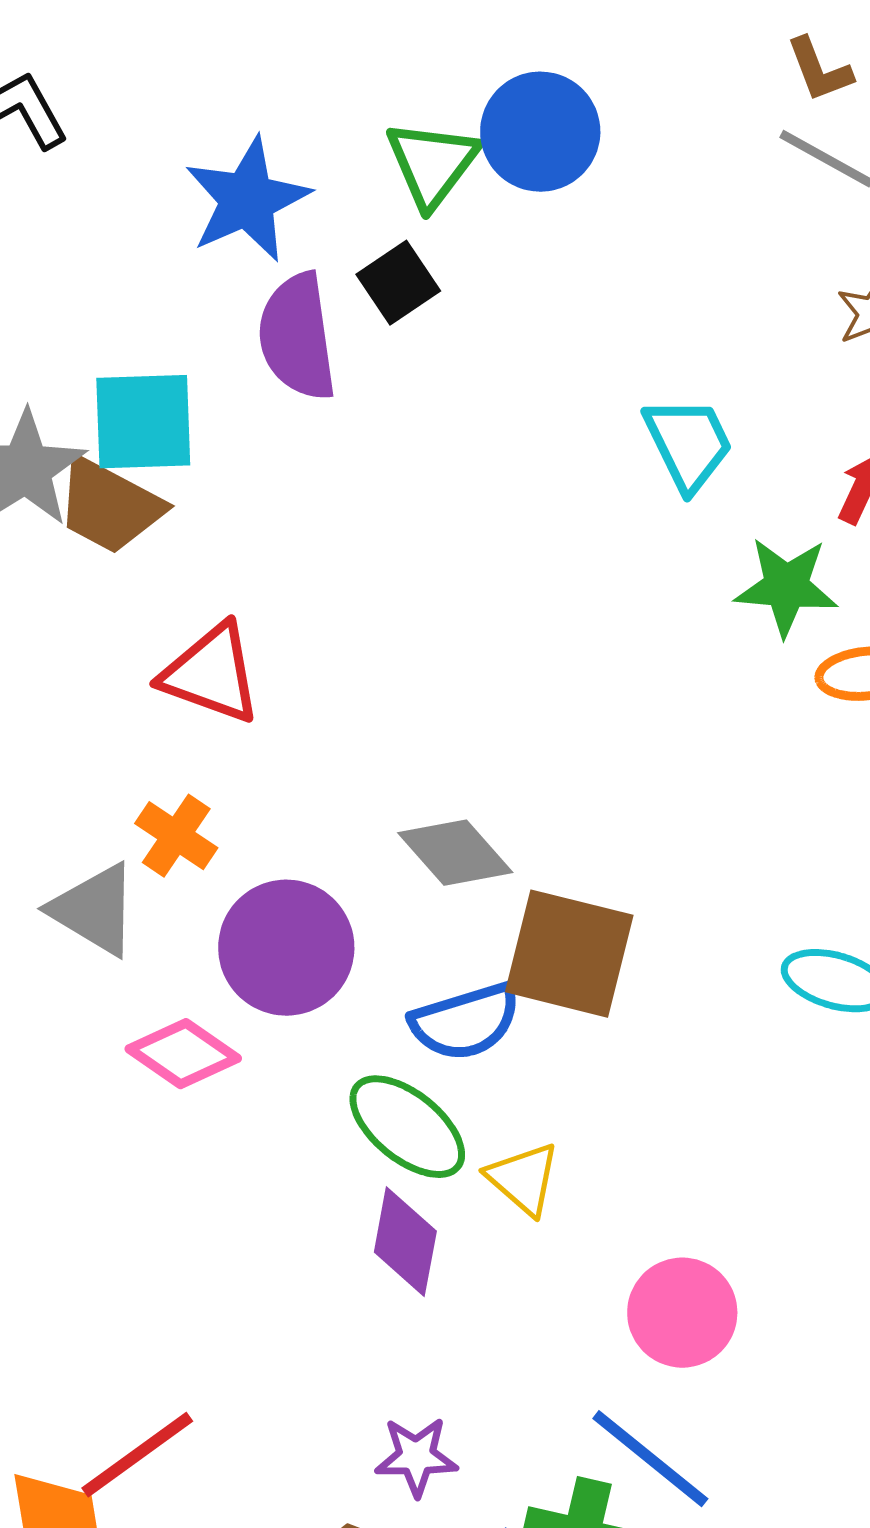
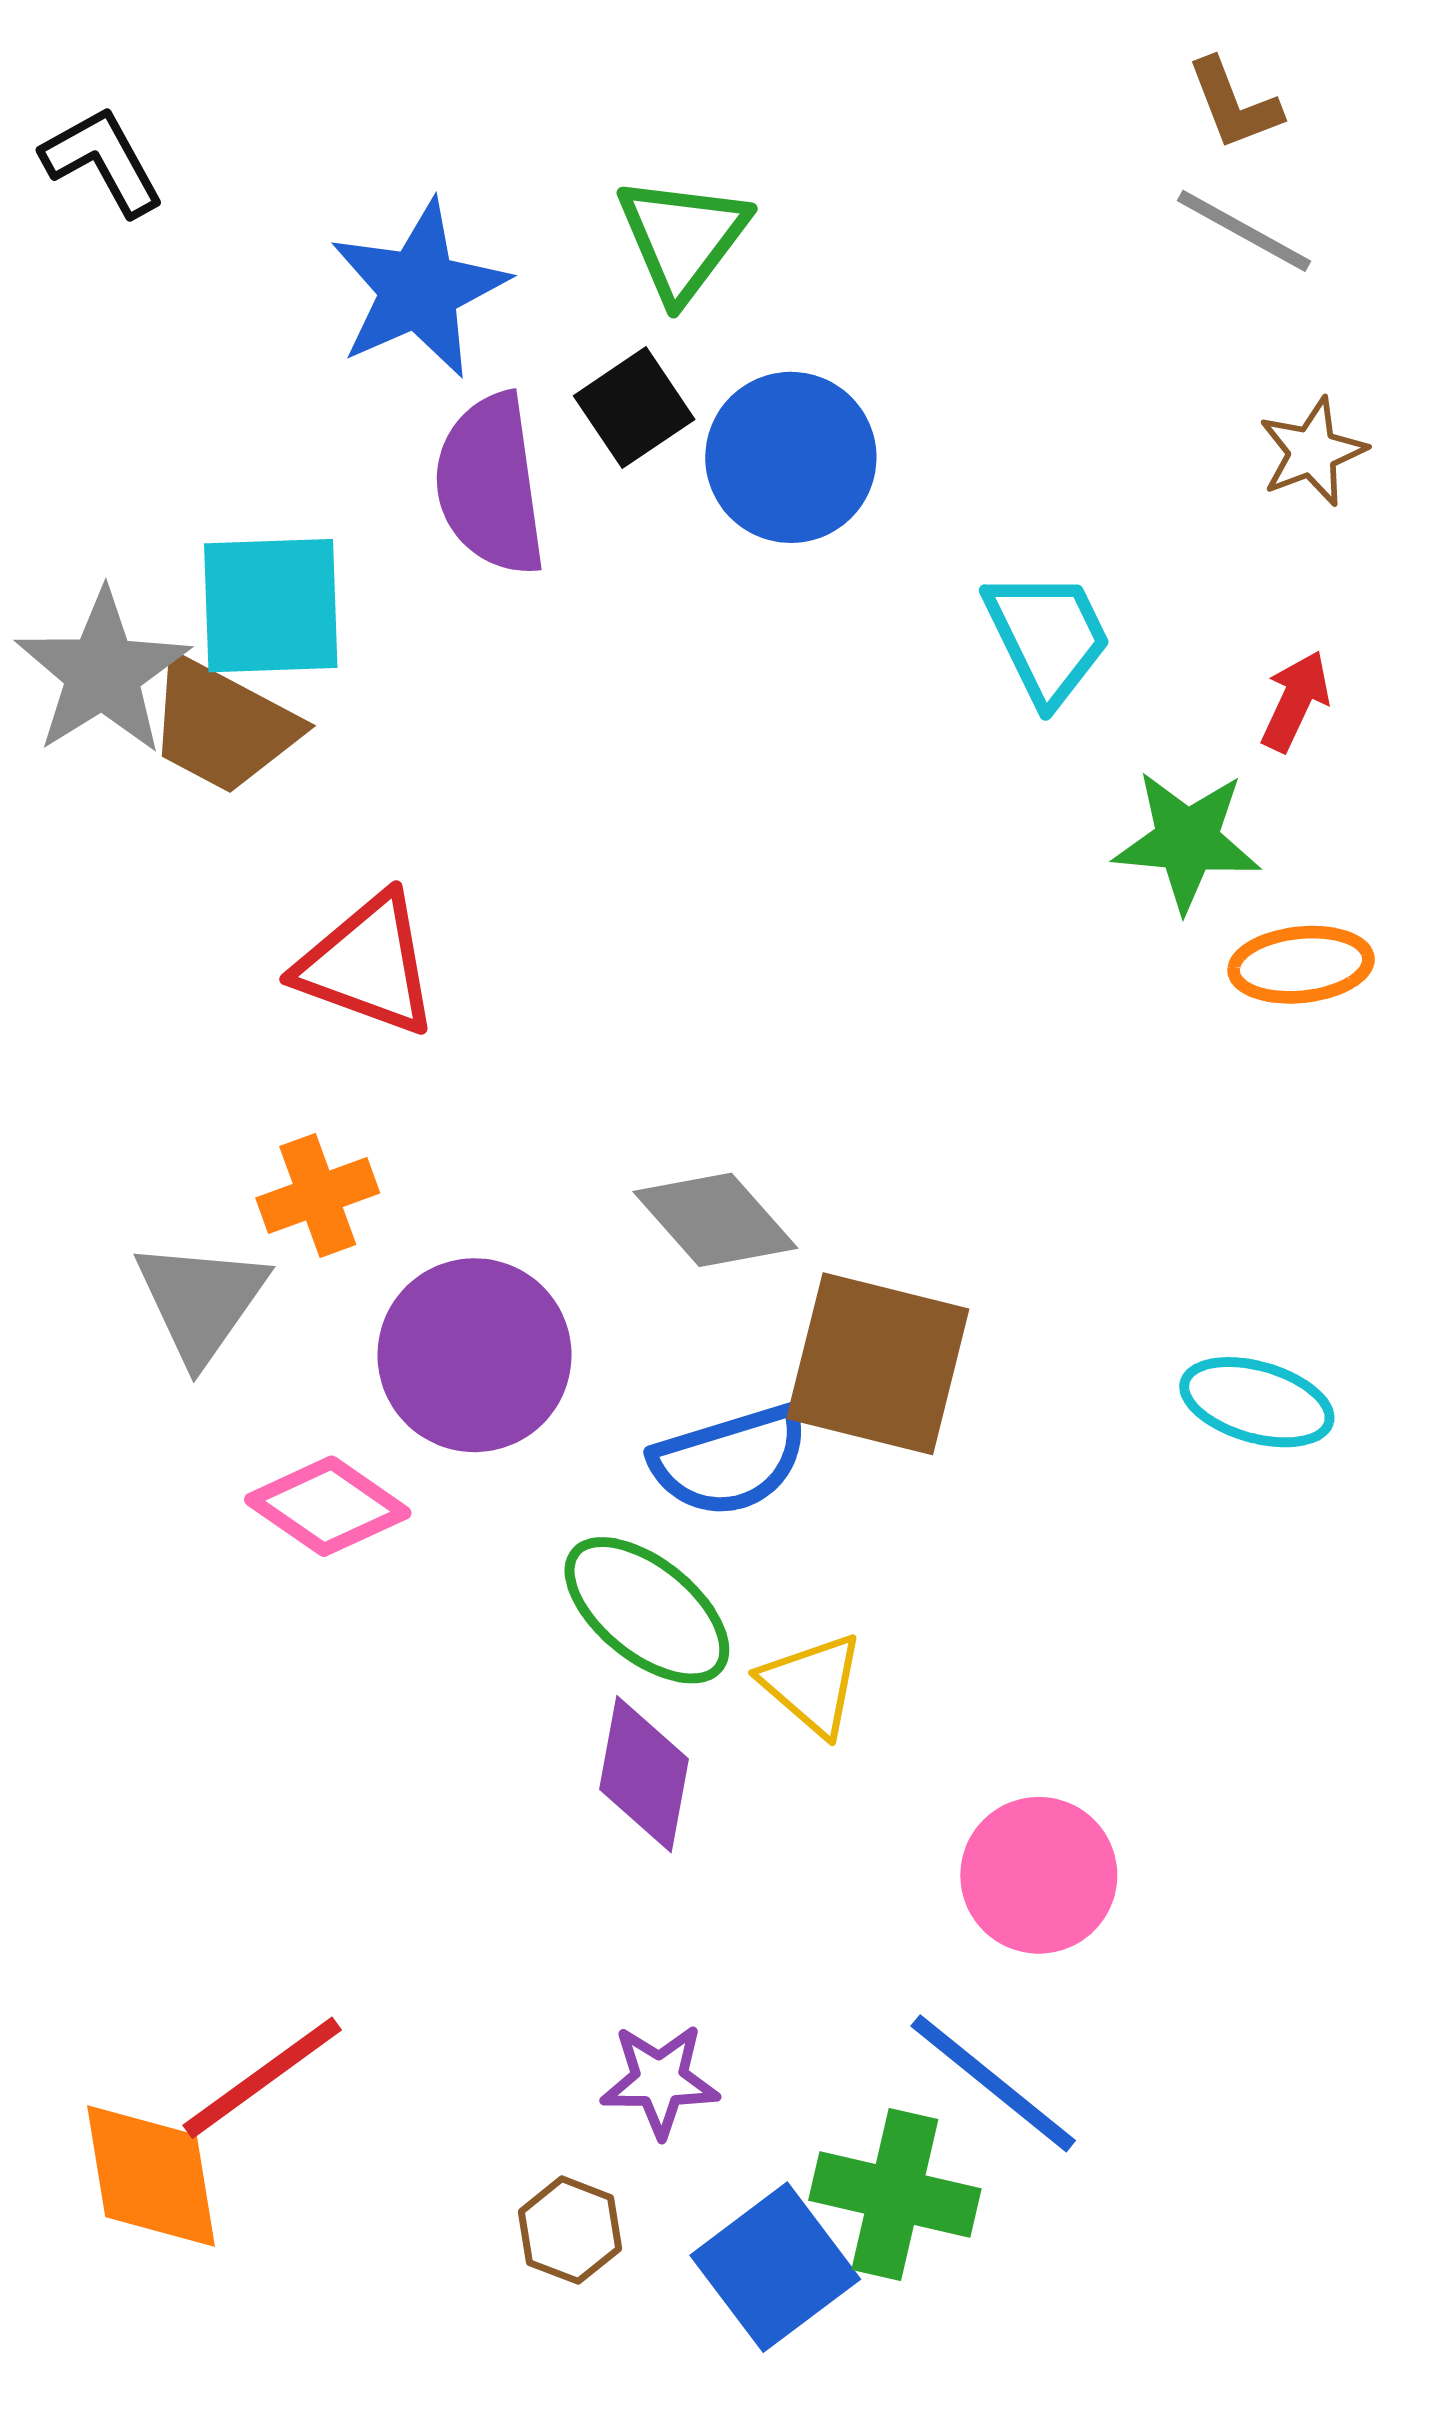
blue circle: (540, 132) -> (791, 457), moved
orange cross: (176, 836) -> (318, 1196), turned 36
gray triangle: (94, 910) -> (201, 1301), turned 34

